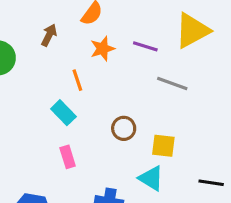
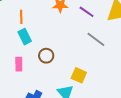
orange line: (77, 80) -> (21, 17), moved
brown circle: (124, 128) -> (46, 56), moved

